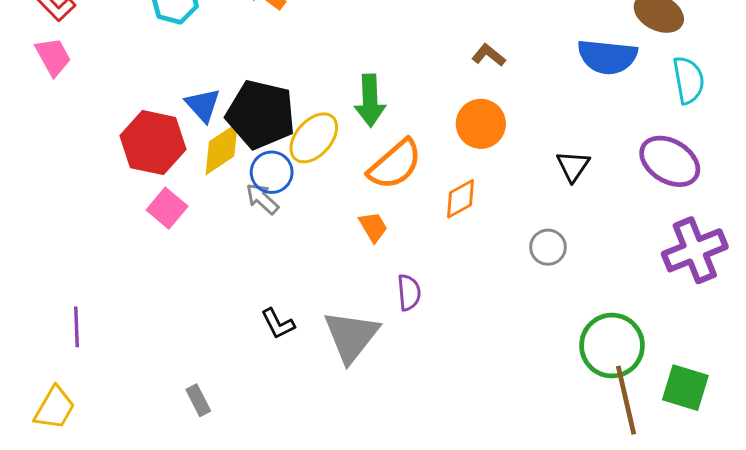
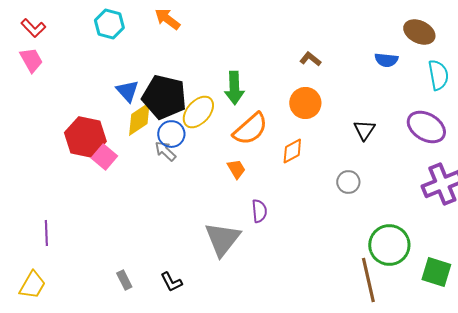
blue semicircle: (607, 57) -> (386, 60), size x0.6
red hexagon: (153, 143) -> (85, 137), moved
black L-shape: (278, 324) -> (171, 282), moved
brown line: (626, 400) -> (368, 280), moved

